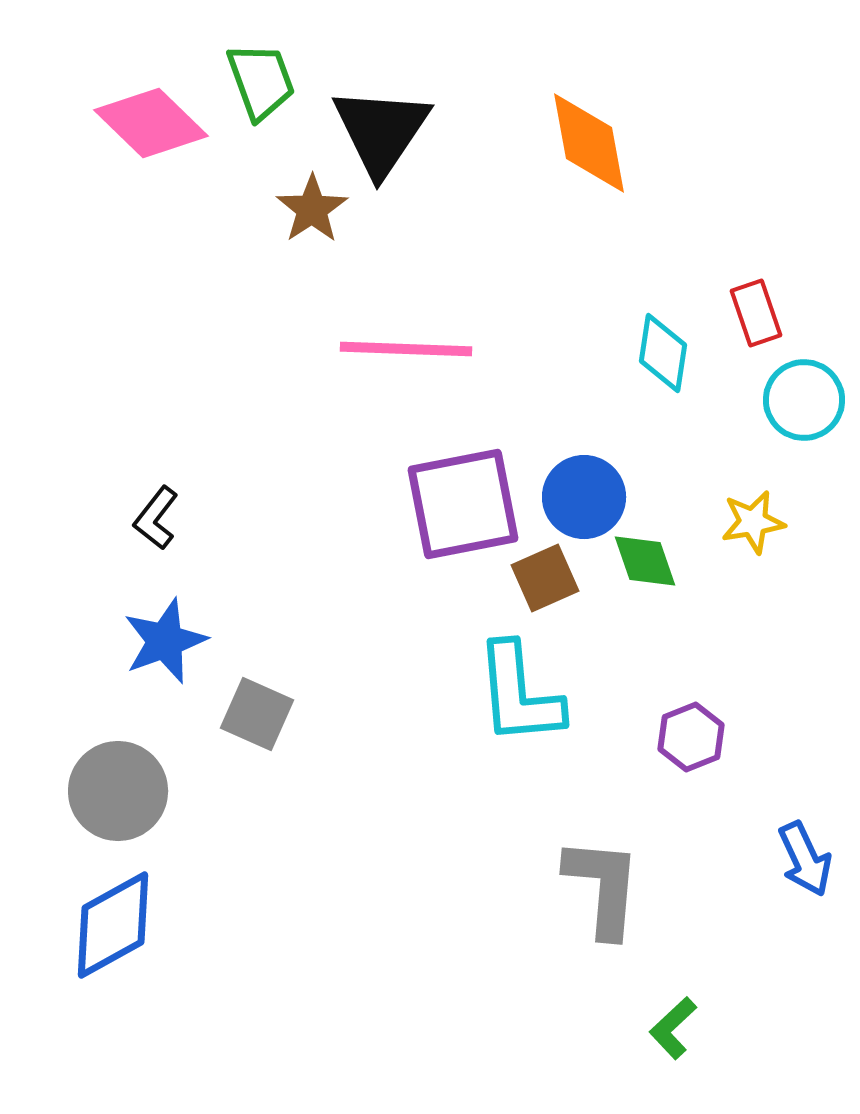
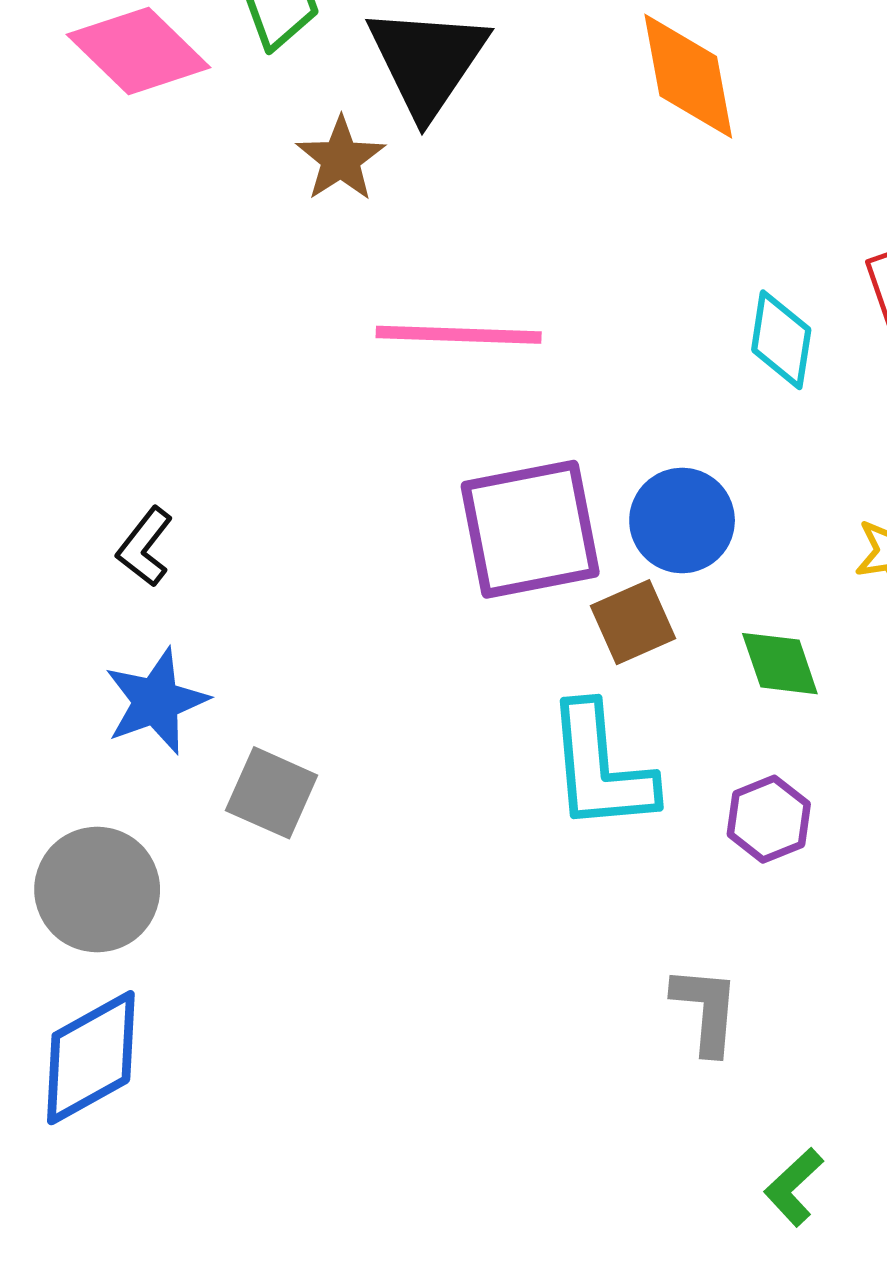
green diamond: (645, 561) -> (780, 664), moved
purple hexagon: (691, 737) -> (769, 819), moved
gray L-shape: (603, 887) -> (706, 1010), size x0.7

